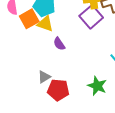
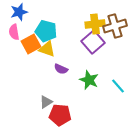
purple semicircle: (59, 44) -> (61, 69), turned -32
green star: (97, 86) -> (89, 80), moved

